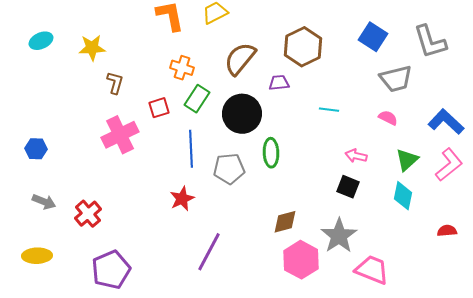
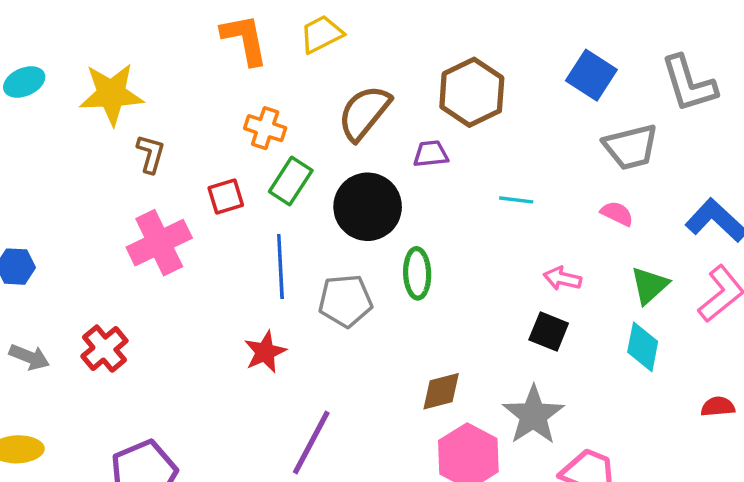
yellow star: (92, 48) -> (111, 94), size x1.4
red cross: (88, 214) -> (104, 349), moved

